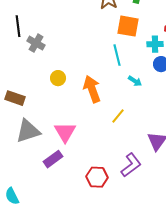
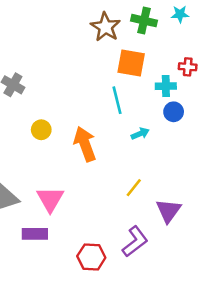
cyan arrow: (135, 81) -> (140, 134), turned -56
yellow line: (118, 116) -> (134, 188), moved
purple rectangle: (53, 159) -> (35, 234), turned 36

